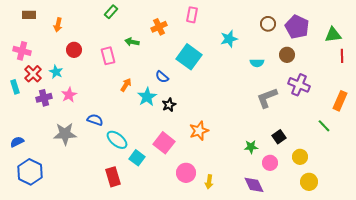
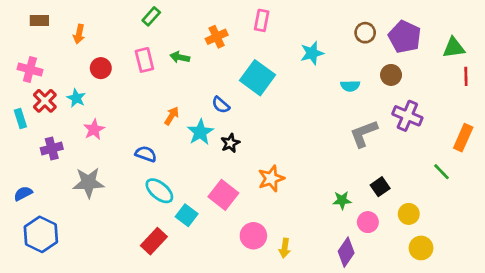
pink rectangle: (108, 56) -> (144, 60), moved
purple cross: (44, 98) -> (52, 149), moved
blue semicircle: (95, 120) -> (146, 154), moved
red rectangle: (113, 177) -> (154, 241), turned 60
purple diamond: (254, 185) -> (346, 252), turned 60

